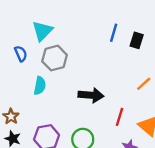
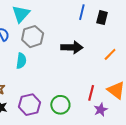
black arrow: (91, 95) -> (72, 47), moved
red line: (120, 117) -> (91, 93), moved

